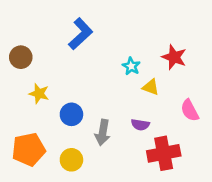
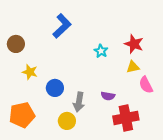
yellow triangle: (151, 87) -> (133, 67), moved, turned -32
yellow circle: (71, 160) -> (67, 121), moved

